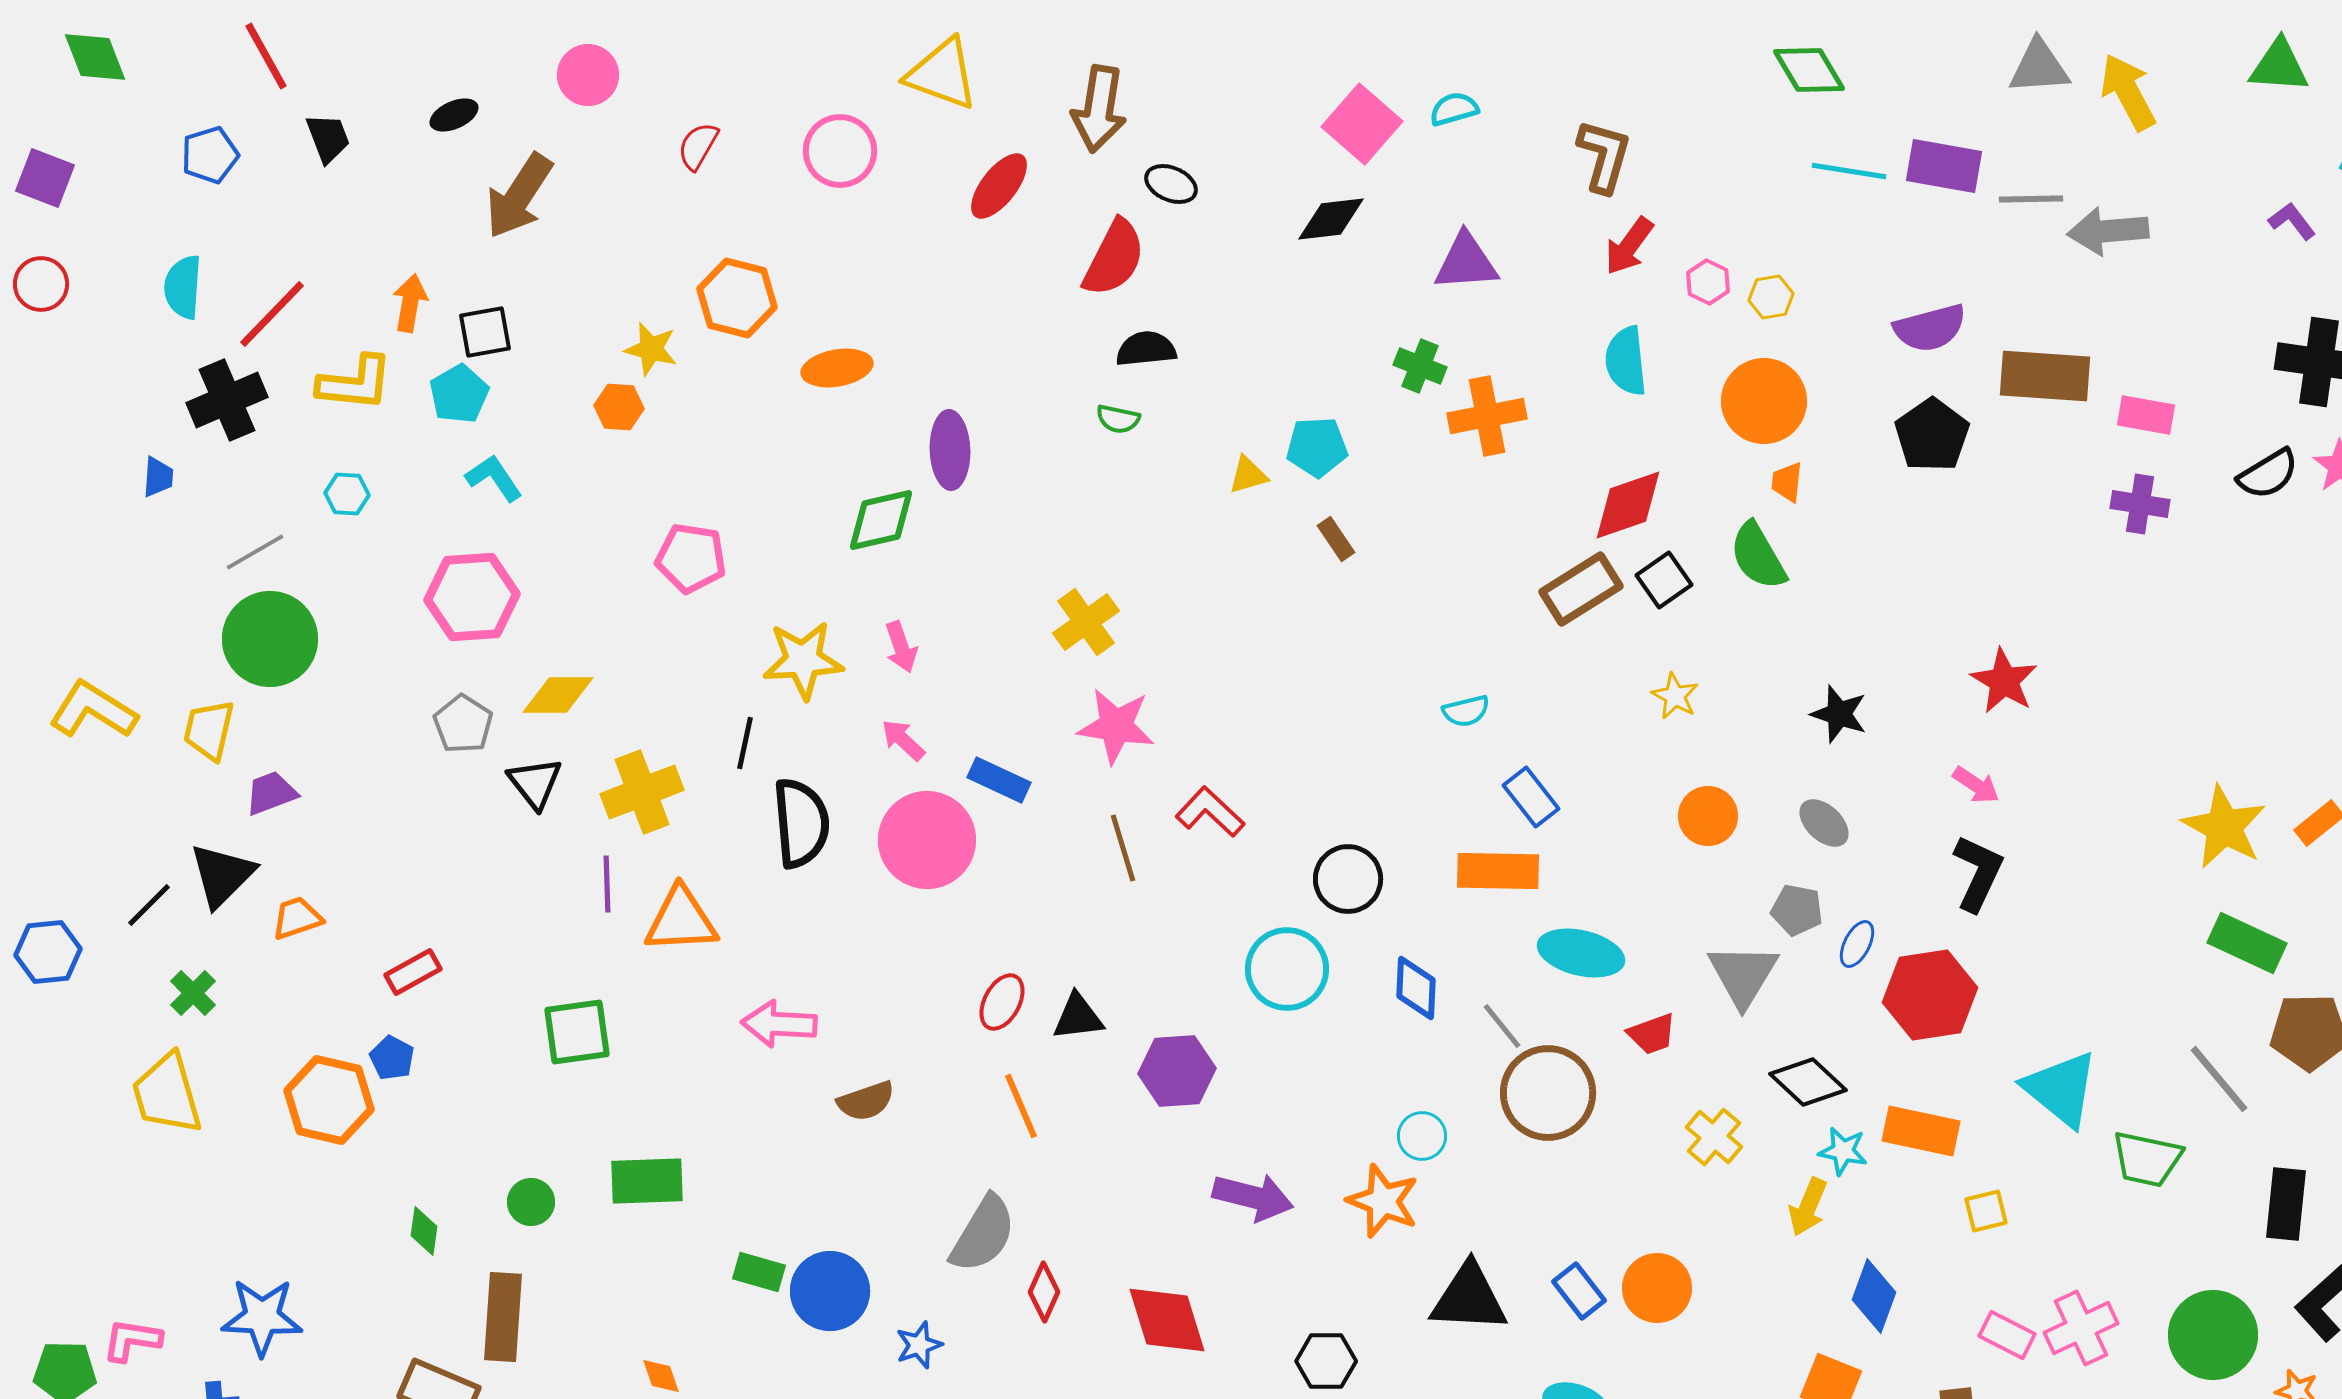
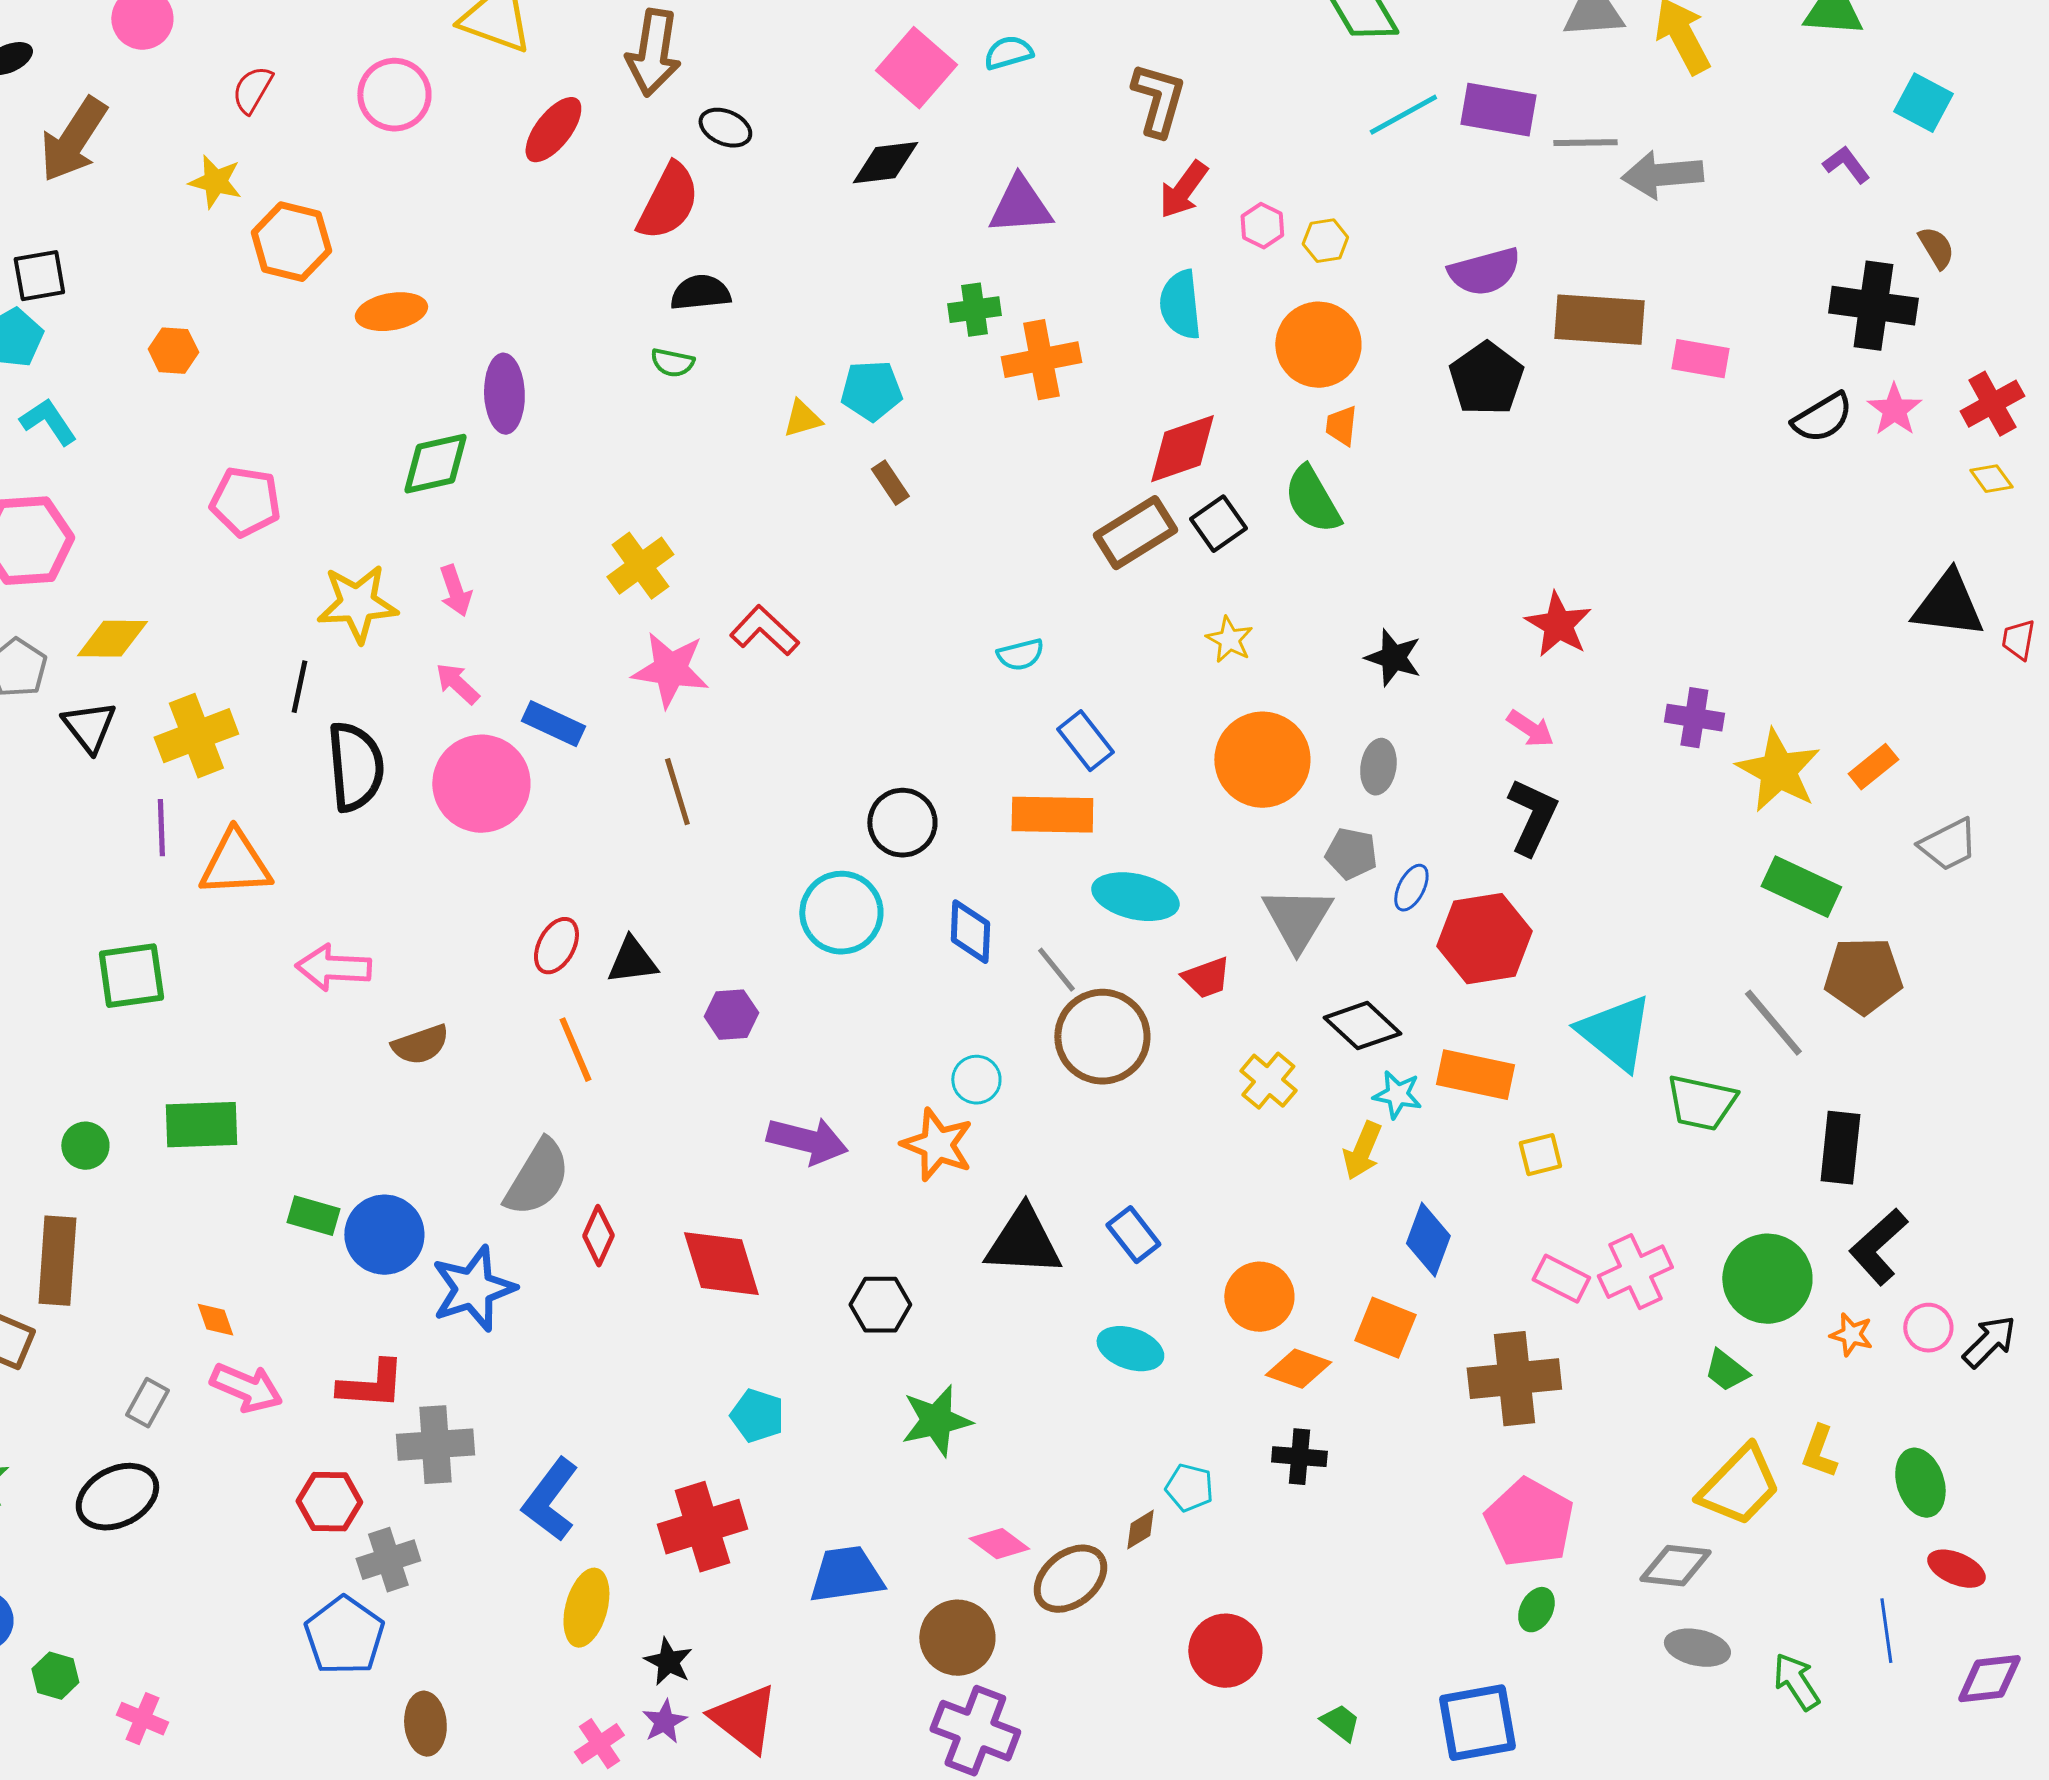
cyan line: (1849, 171) -> (1403, 115), turned -38
yellow star: (651, 349) -> (215, 182), moved
green cross: (1420, 366) -> (974, 310), turned -30
purple cross: (2140, 504) -> (1694, 718), moved
red L-shape: (1210, 812) -> (764, 631), moved
orange circle: (1708, 816) -> (1262, 760), size x1.6
gray ellipse: (1824, 823) -> (1378, 767), turned 56
purple hexagon: (1177, 1071) -> (731, 1015), size x0.7
orange circle: (1657, 1288) -> (1259, 1297), moved
blue star: (919, 1345) -> (473, 1289), size x1.8

